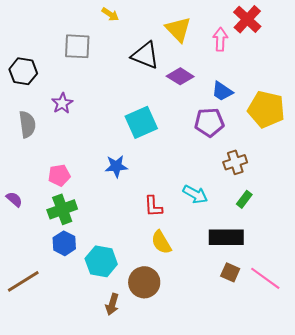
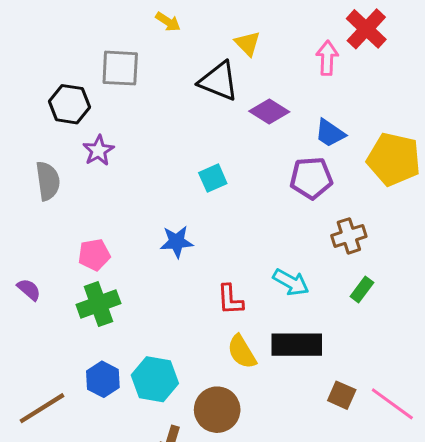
yellow triangle: (178, 29) -> (248, 43), moved, size x0.7
black hexagon: (23, 71) -> (69, 104), moved
cyan square: (141, 122) -> (213, 178), size x0.6
black rectangle: (226, 237) -> (297, 345), moved
blue hexagon: (64, 243) -> (103, 379), moved

